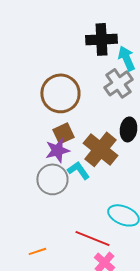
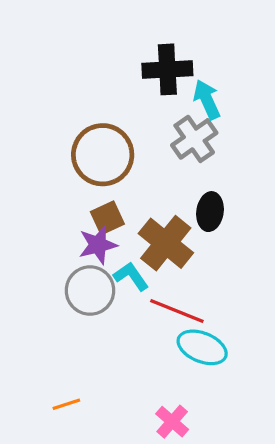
red line: (92, 238) -> (177, 311), moved

